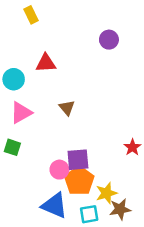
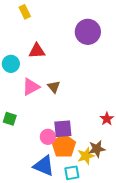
purple circle: (109, 40) -> (88, 32), size x1.6
pink triangle: (21, 113) -> (31, 87), moved
brown star: (120, 209) -> (97, 149), moved

